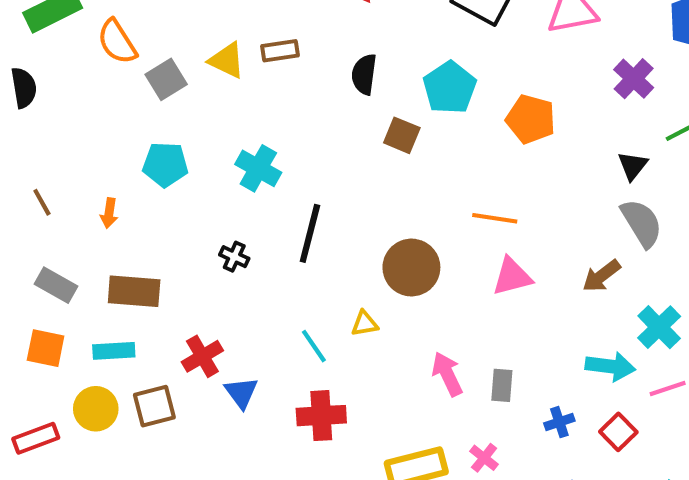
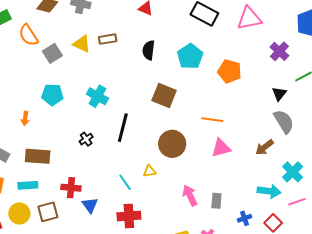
brown square: (402, 135) -> (164, 95), moved, size x1.4
black cross: (234, 257) -> (86, 139), turned 32
red cross: (202, 356) -> (71, 188), turned 36

